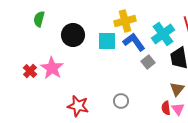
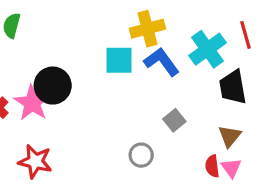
black circle: (73, 35) -> (53, 86), moved
gray square: (148, 62) -> (174, 120), moved
red star: (78, 106) -> (35, 161), moved

